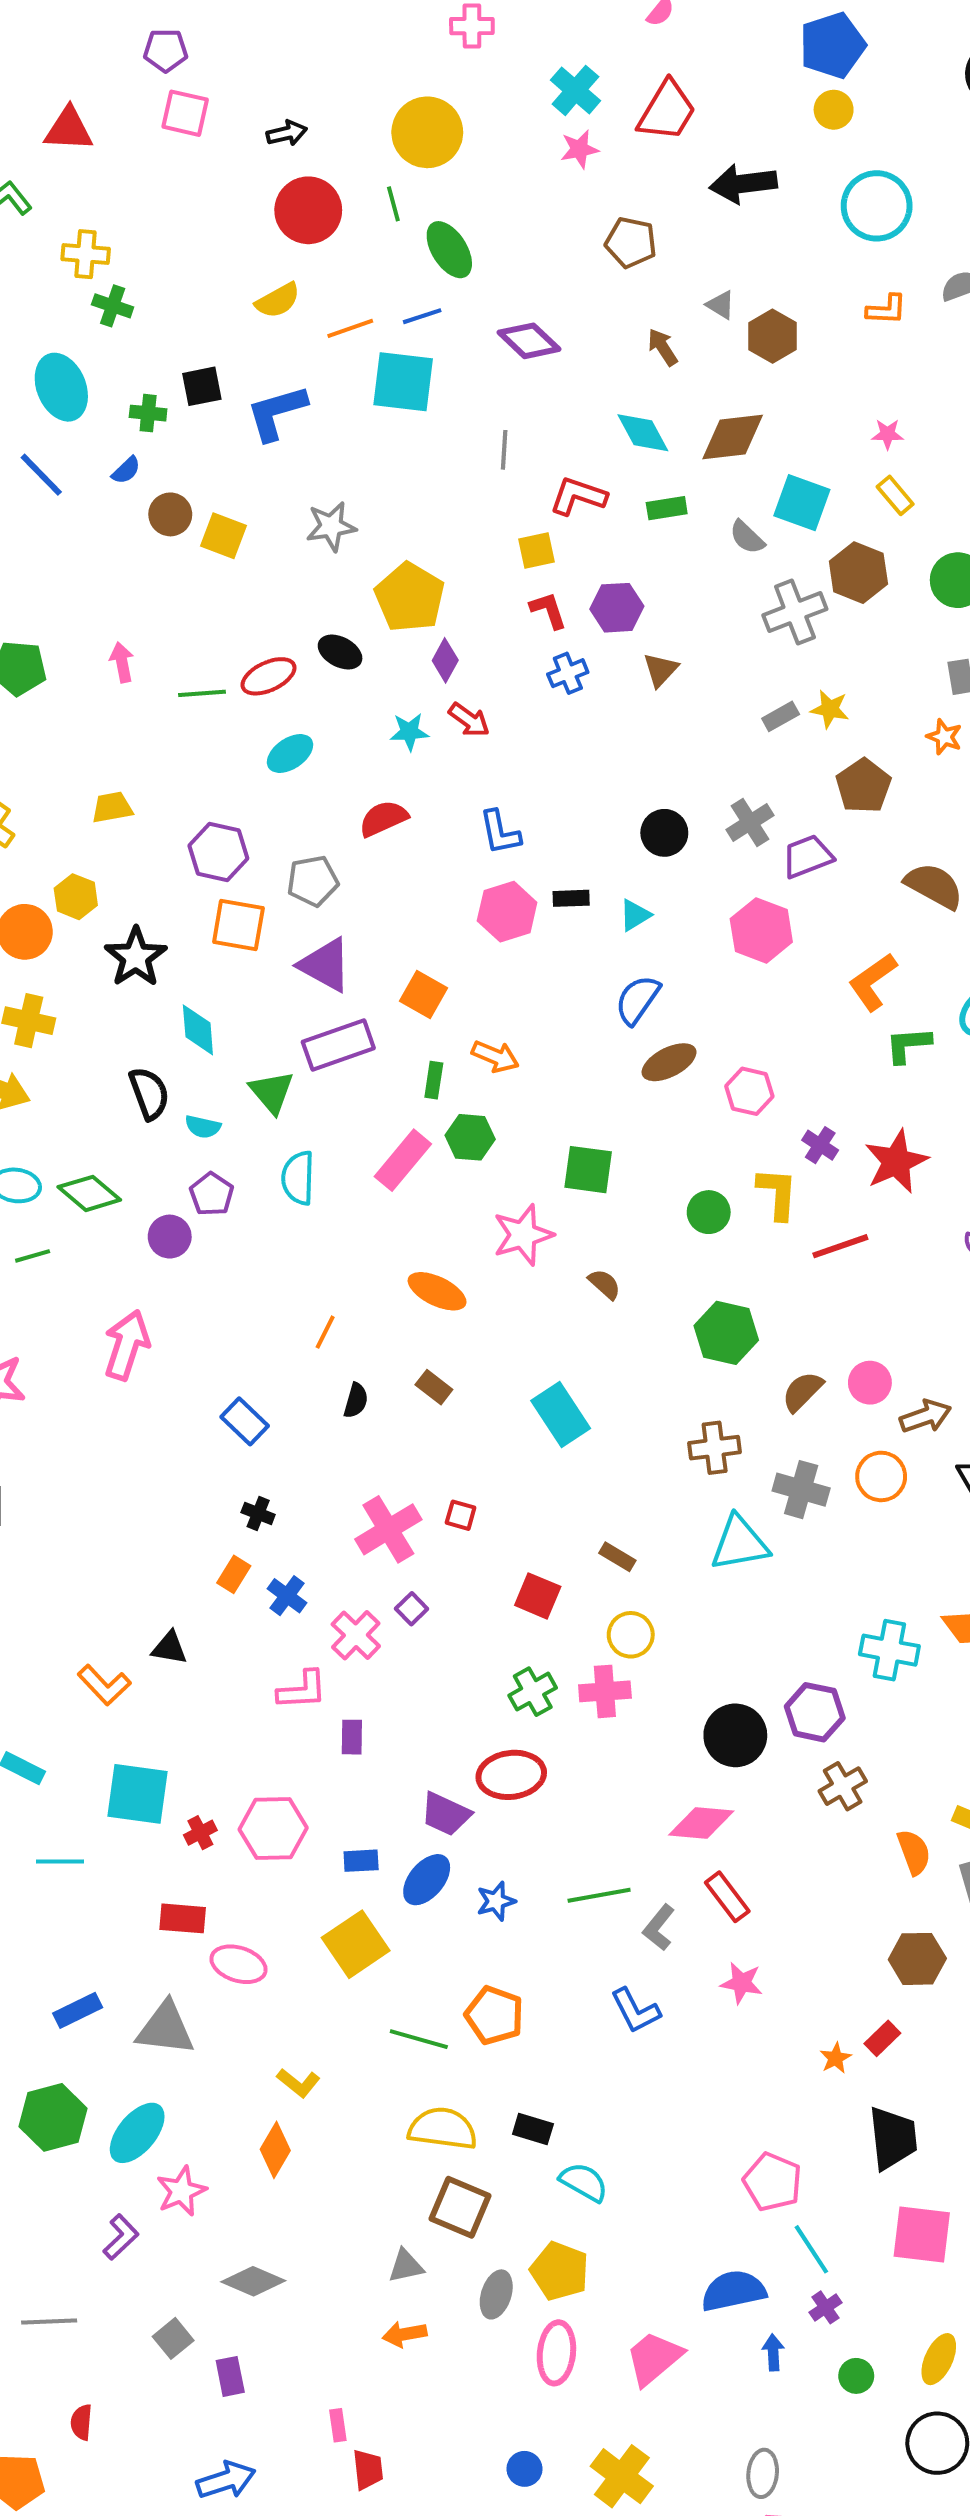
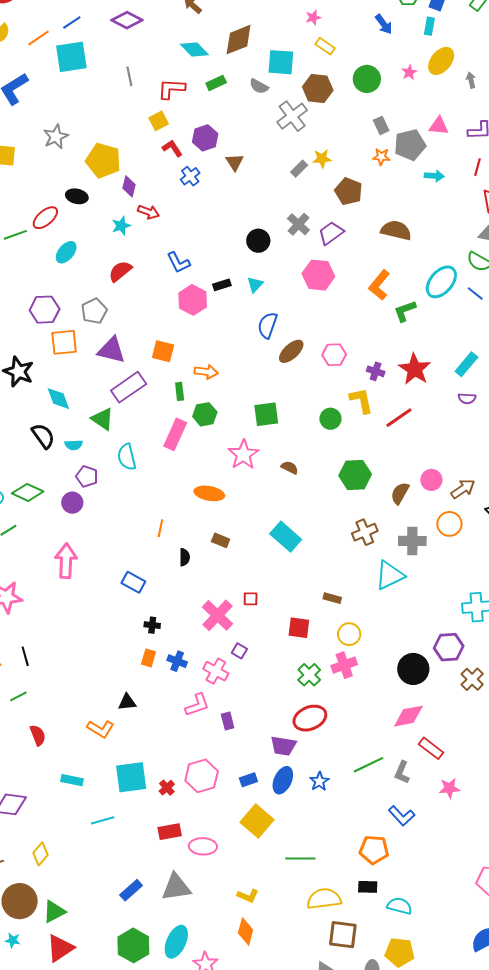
orange pentagon: (494, 2015) -> (374, 850), moved

